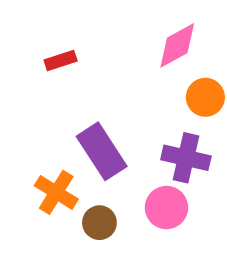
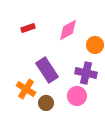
pink diamond: (177, 45) -> (68, 30), moved

